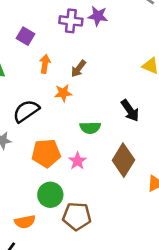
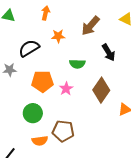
brown arrow: (78, 69) -> (91, 26), moved, size x1.5
green circle: (50, 195) -> (33, 113), moved
orange semicircle: (25, 222) -> (40, 141), moved

